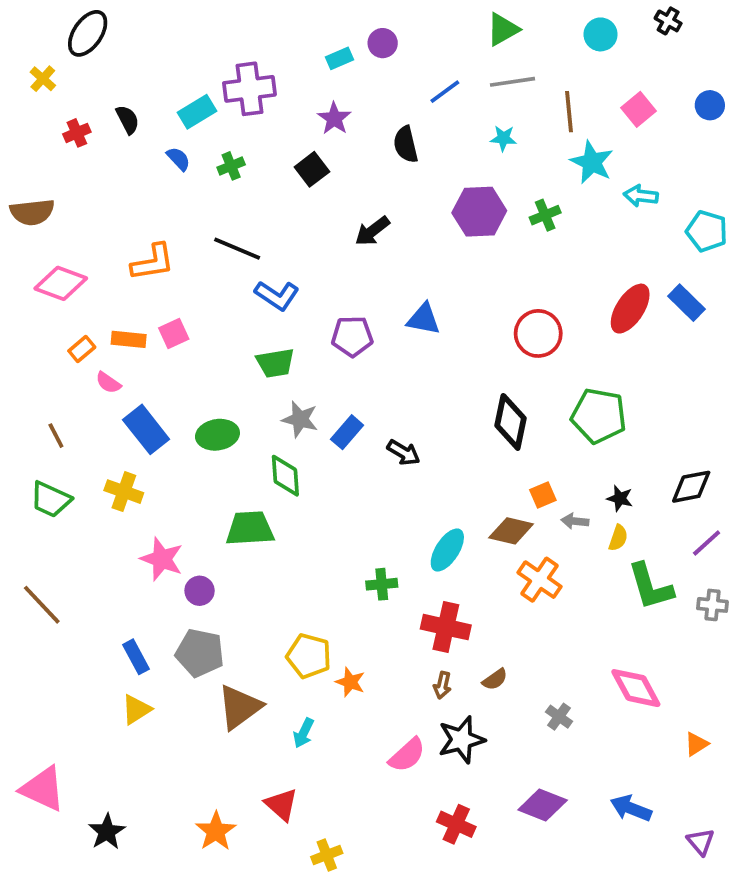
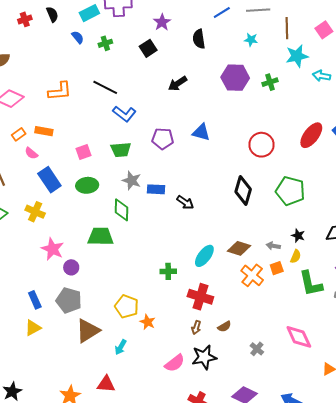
cyan star: (592, 162) -> (297, 56), turned 30
pink square: (174, 334) -> (84, 152), moved
blue rectangle: (347, 432) -> (156, 189), turned 48
orange square: (543, 495) -> (277, 268), moved
red triangle: (281, 804) -> (106, 384), turned -42

